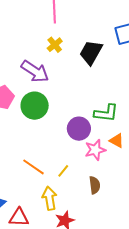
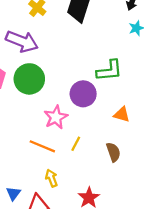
orange triangle: (117, 141) -> (122, 114), moved
pink star: (95, 150) -> (56, 117), moved
yellow arrow: (50, 198) -> (51, 178), moved, size x0.7

